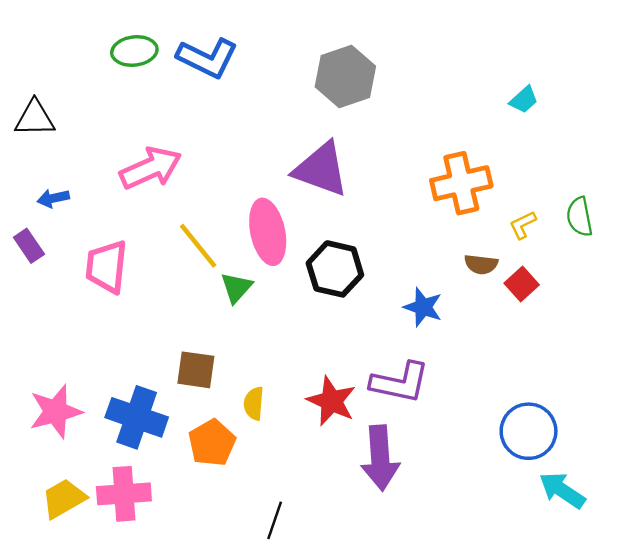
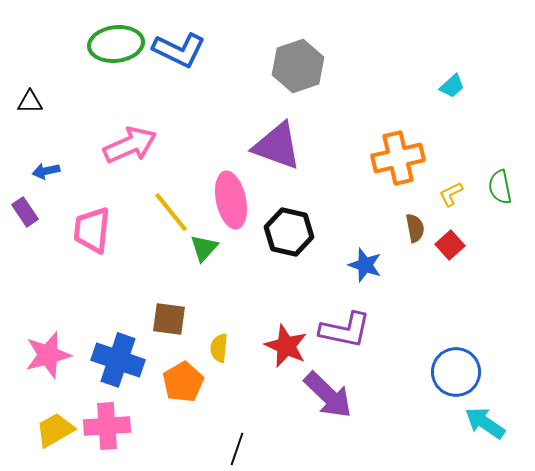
green ellipse: (134, 51) -> (116, 44), size x1.4
black triangle: (35, 118) -> (30, 102), size x0.7
brown semicircle: (481, 264) -> (415, 228), turned -108
purple arrow: (380, 458) -> (328, 395), turned -42

